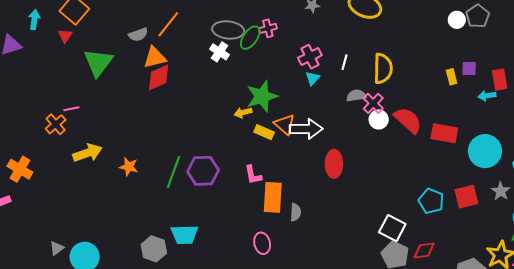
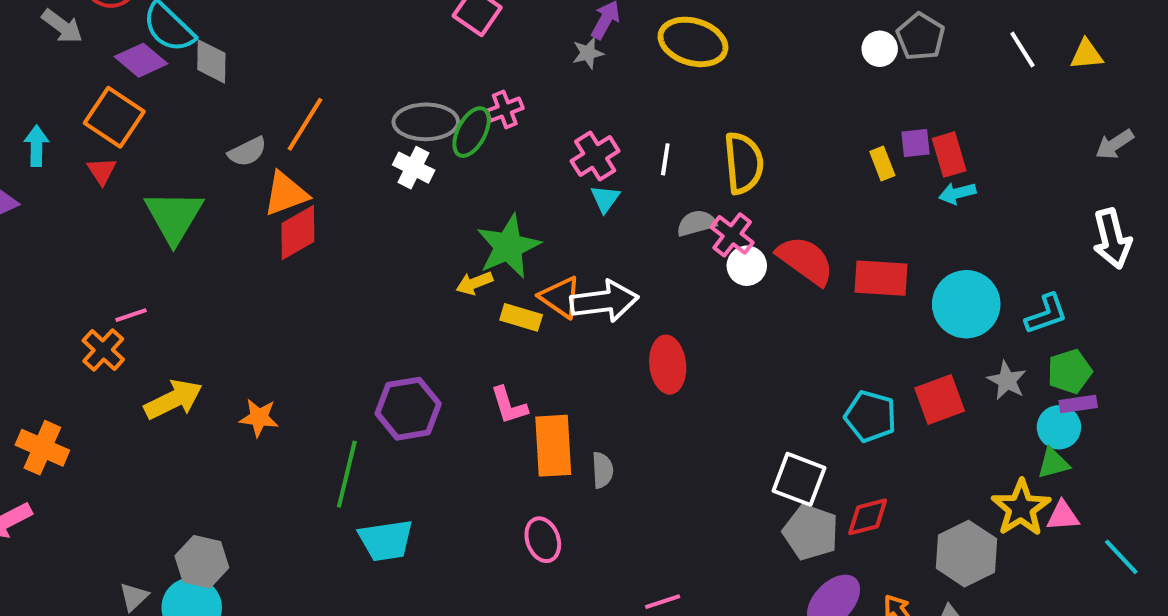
red rectangle: (500, 80) -> (949, 155), moved
green line: (173, 172) -> (347, 474), moved
gray hexagon: (154, 249) -> (202, 562), moved

